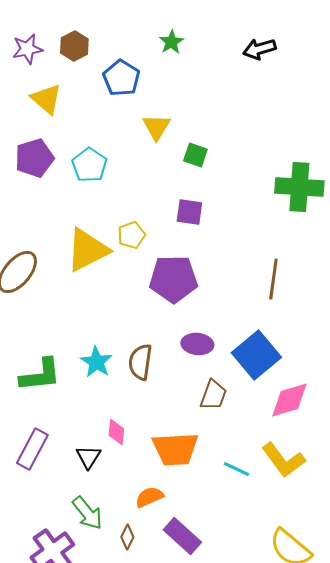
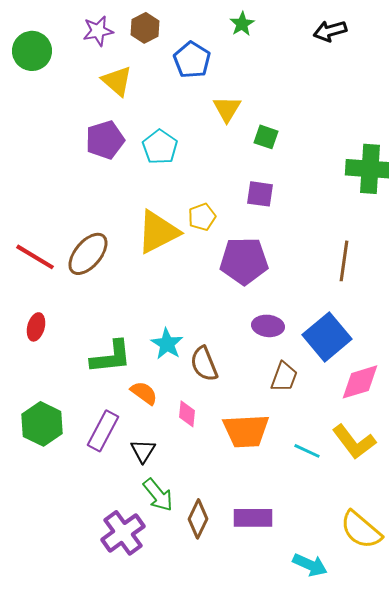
brown semicircle: (140, 362) -> (204, 364), moved, turned -30
black triangle: (88, 457) -> (143, 451), moved
orange semicircle: (149, 497) -> (144, 393), moved, turned 60
purple rectangle: (182, 536) -> (253, 518), turned -42
brown diamond: (127, 537) -> (198, 519), size x1.5

